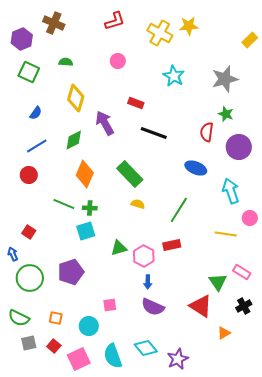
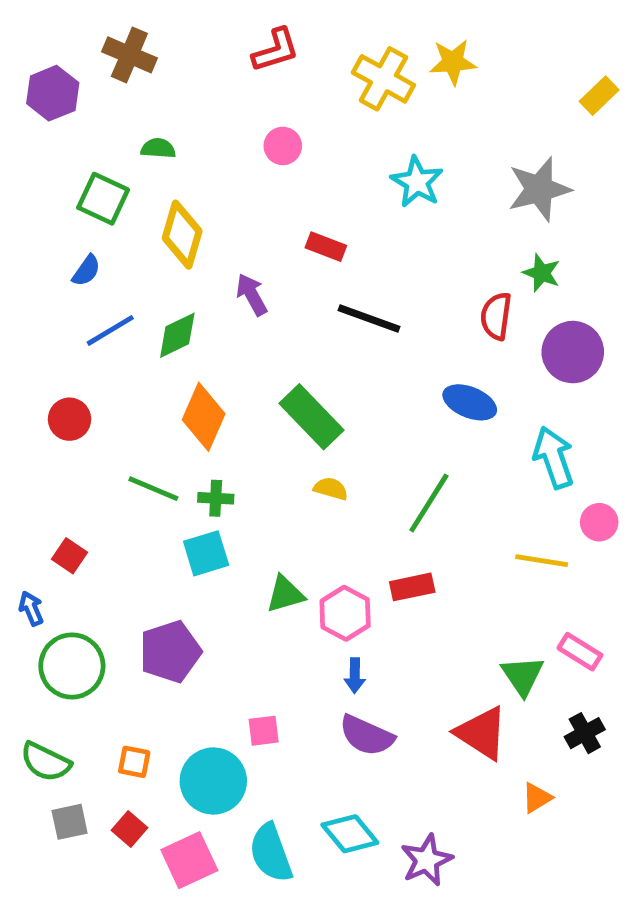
green square: (29, 72) -> (103, 199), moved
purple arrow: (105, 123) -> (252, 295), size x0.7
blue line: (37, 146) -> (110, 330), moved
cyan circle: (89, 326) -> (213, 781), size x1.4

